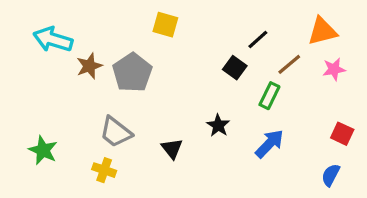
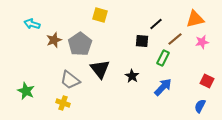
cyan arrow: (53, 39) -> (32, 24), size x0.7
black square: (235, 68) -> (142, 41), turned -32
black triangle: (172, 149) -> (100, 69), moved, size x1.5

